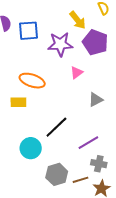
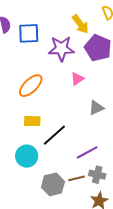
orange ellipse: (32, 81) -> (31, 86), turned -65
yellow rectangle: (18, 102) -> (32, 121), moved
brown line: (80, 180) -> (77, 178), moved

